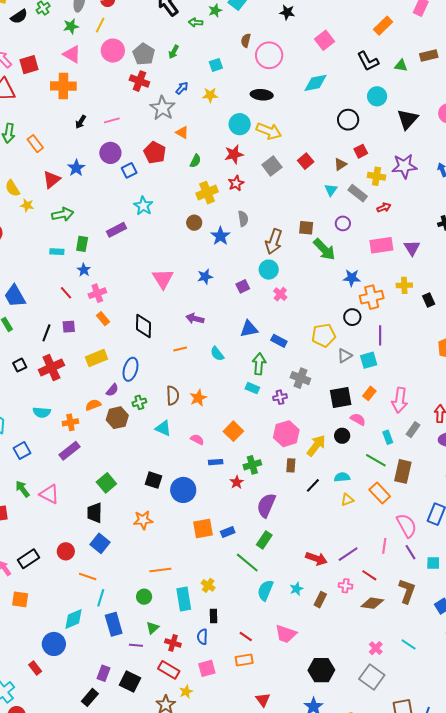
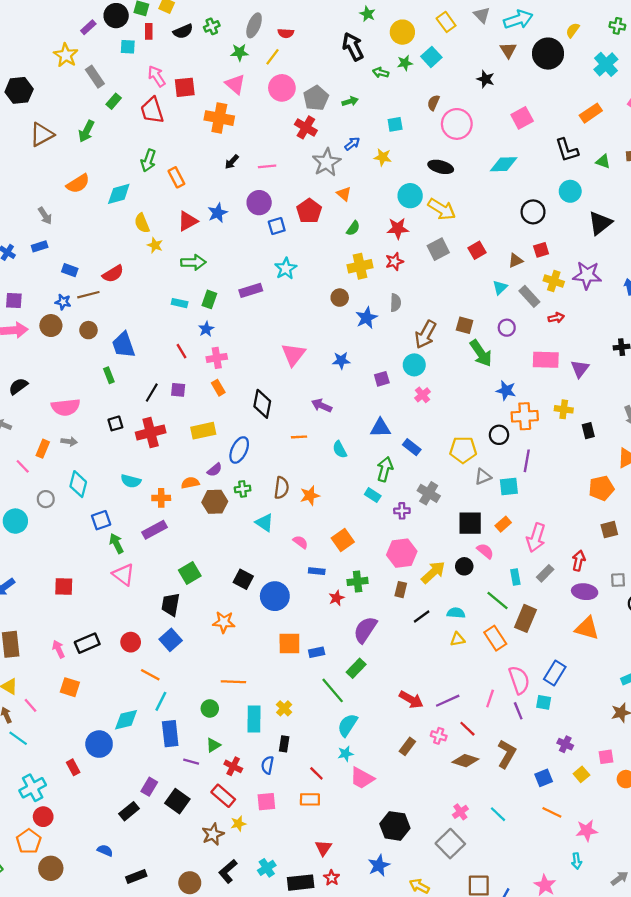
green arrow: (174, 52) -> (350, 101), turned -144
green arrow: (22, 489) -> (116, 543), moved
cyan square: (433, 563) -> (544, 702), moved
cyan star: (296, 589) -> (346, 754), moved

